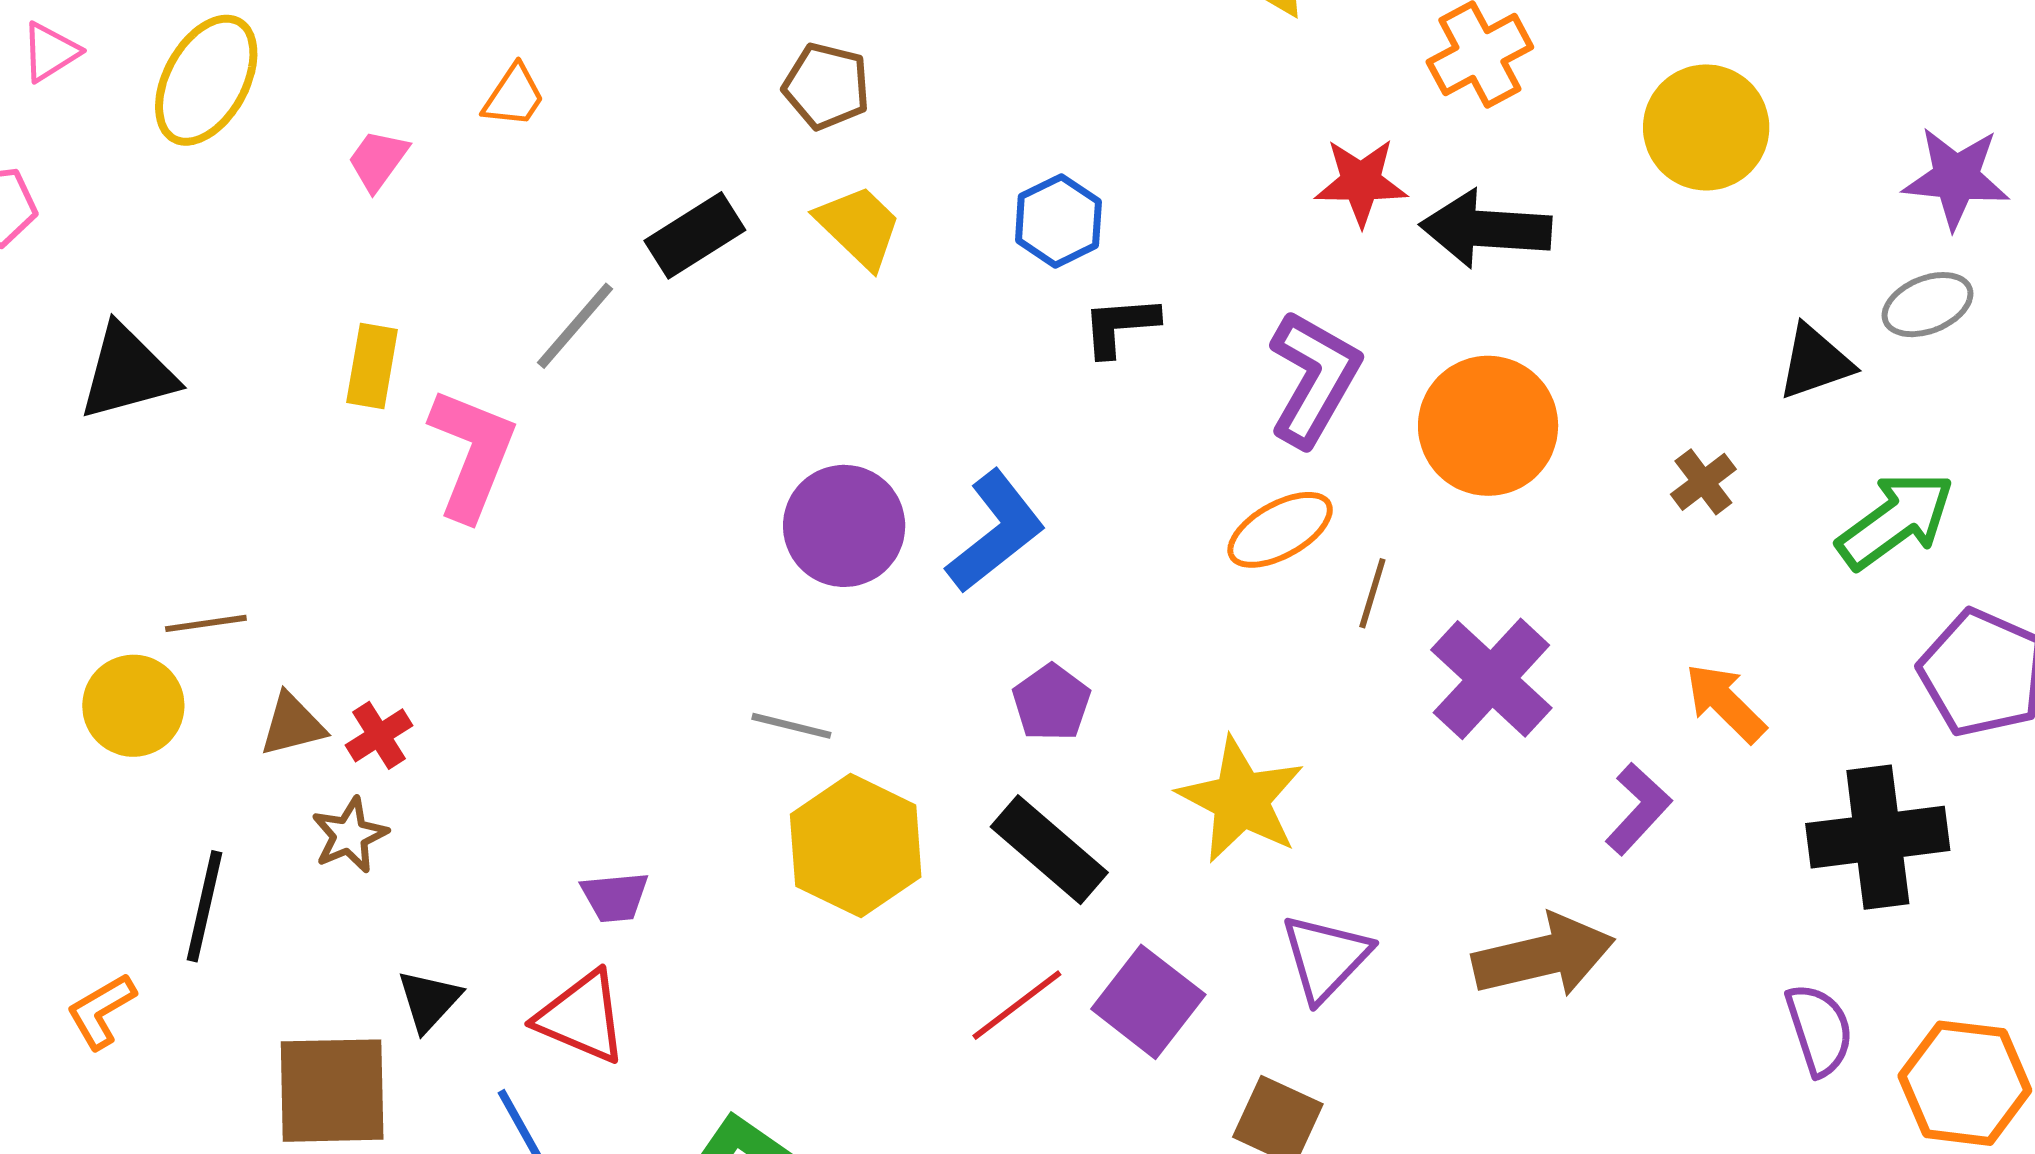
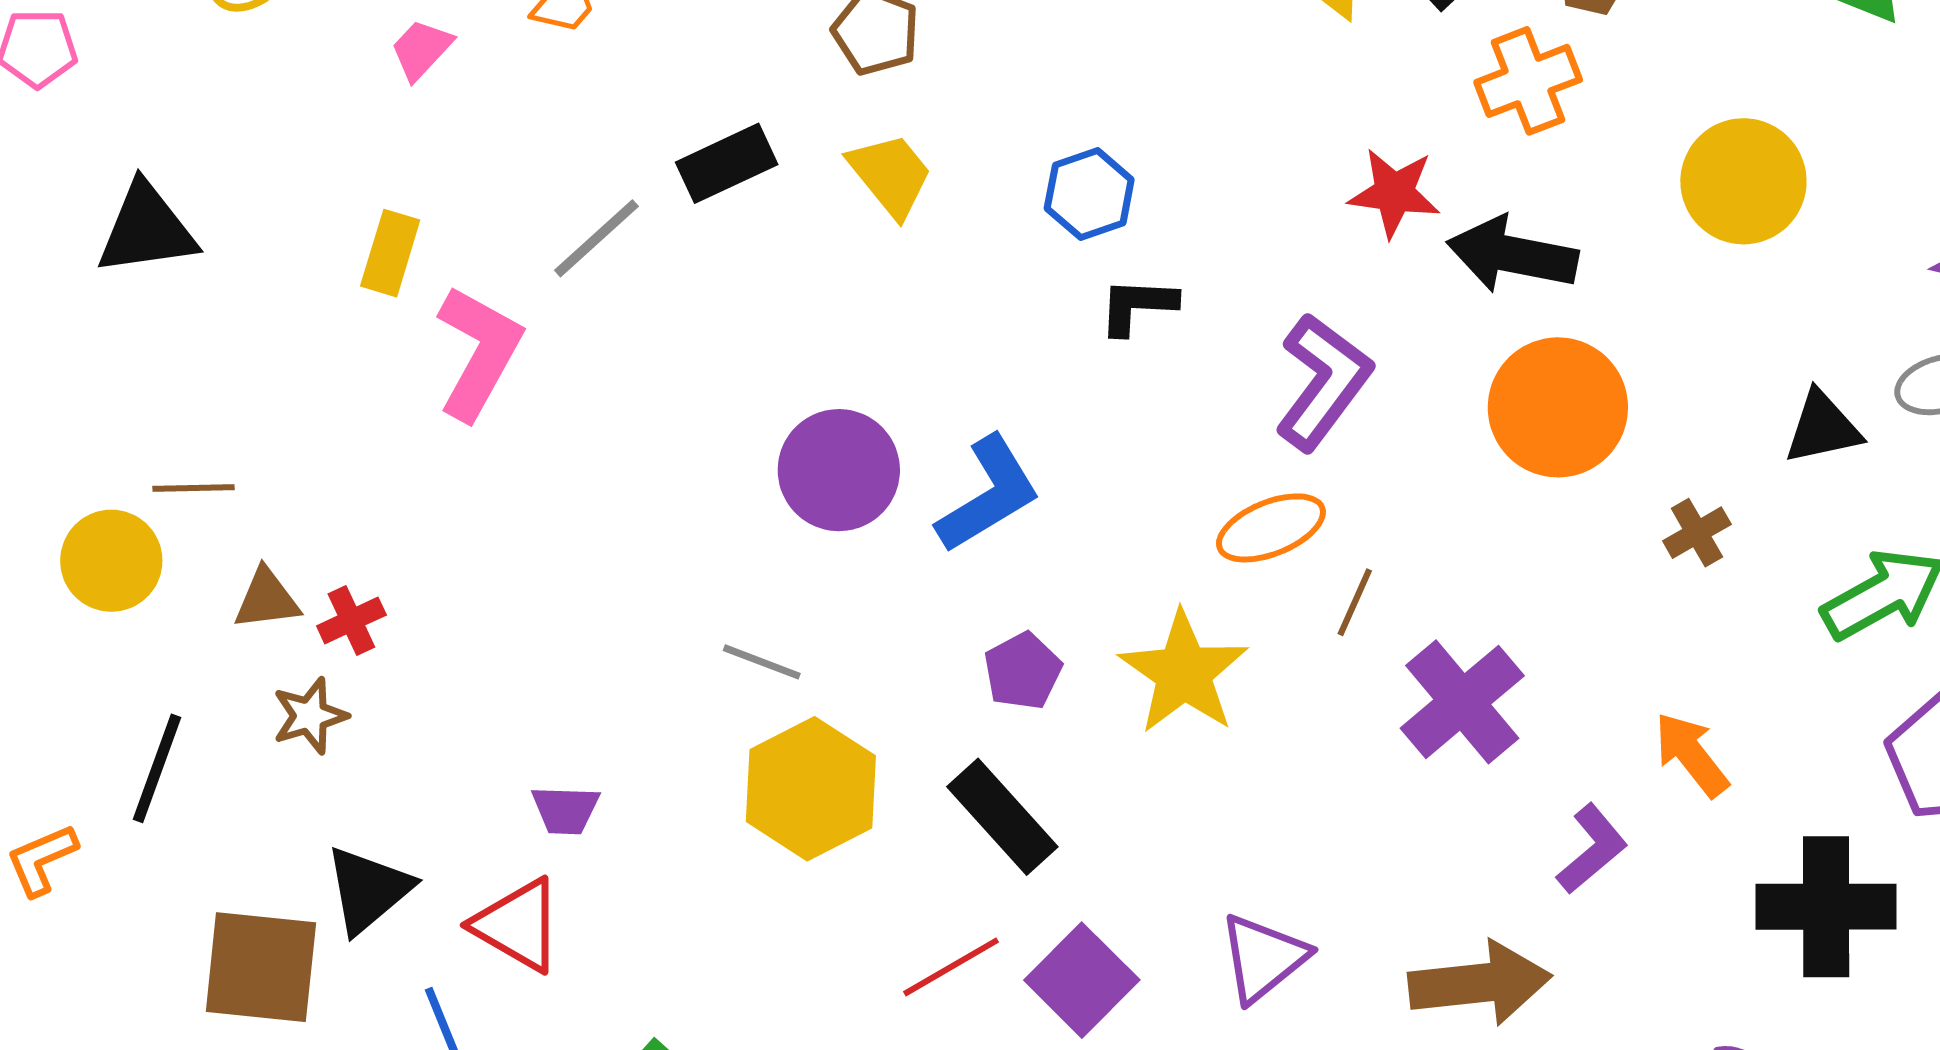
orange circle: (1488, 426) -> (1558, 407), moved
yellow star: (1241, 800) -> (1184, 673), moved
black triangle: (429, 1001) -> (368, 890), size x1.4

